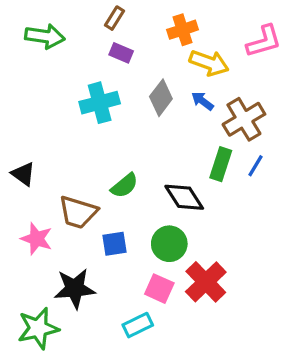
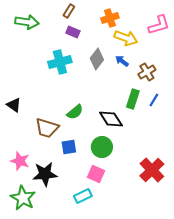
brown cross: (244, 119) -> (147, 72), size x0.7
pink star: (37, 239) -> (20, 161), moved
red cross: (206, 282) -> (152, 170), moved
green star: (38, 328) -> (23, 198), turned -30

